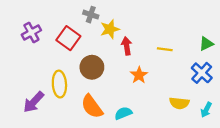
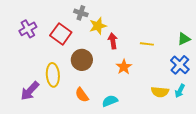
orange semicircle: (92, 106) -> (82, 95), size x0.7
cyan arrow: (206, 110) -> (180, 91), moved

